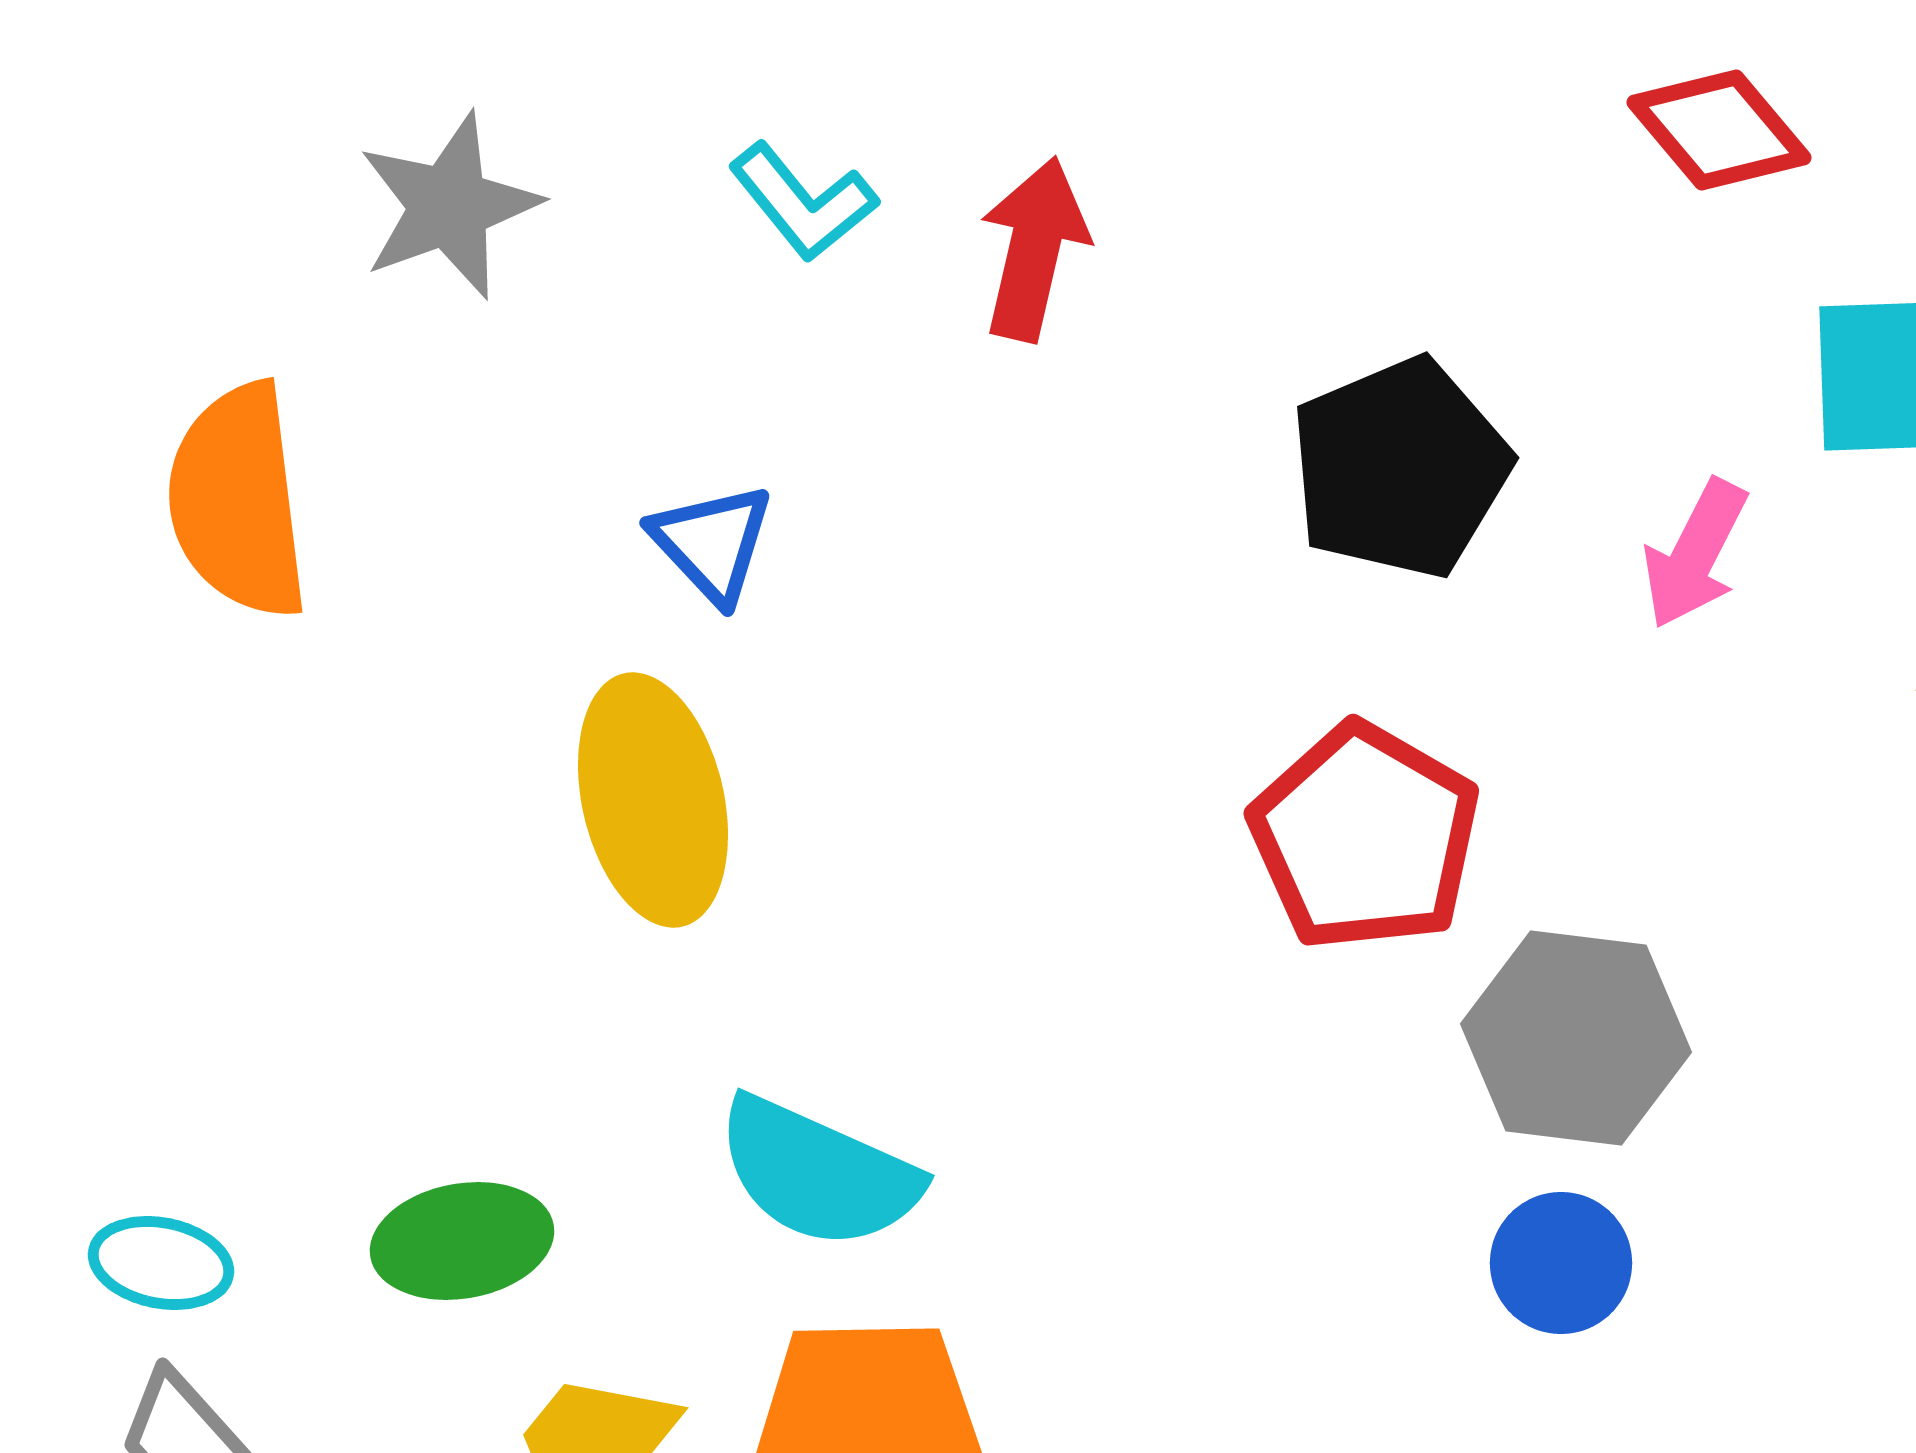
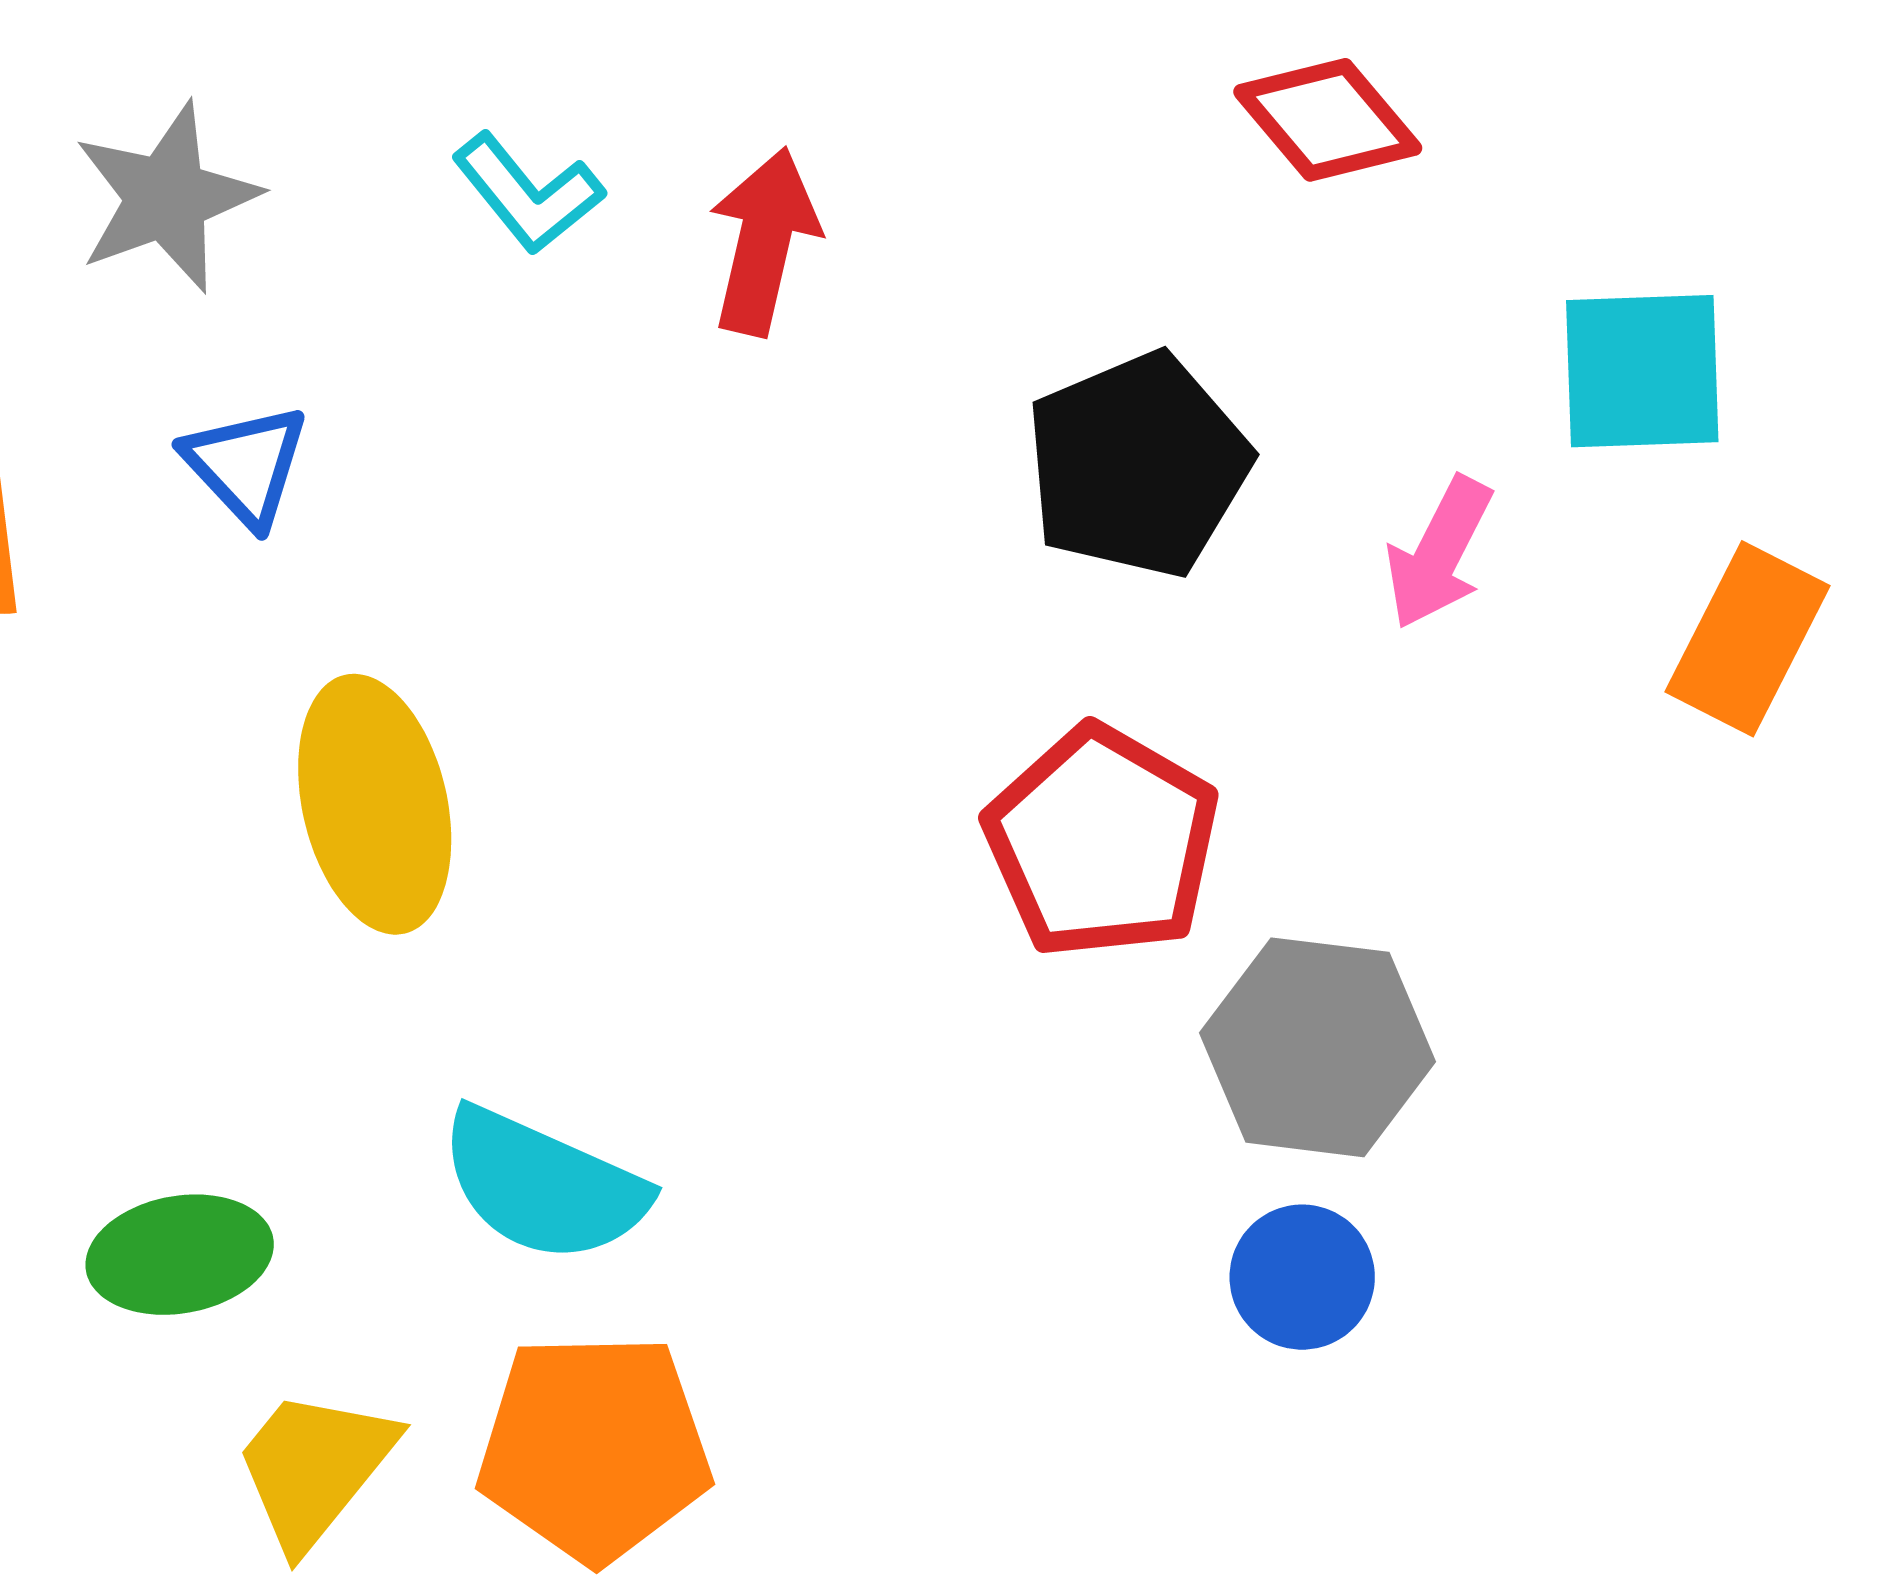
red diamond: (1719, 130) -> (1328, 120), moved
blue triangle: (712, 543) -> (246, 465), moved

